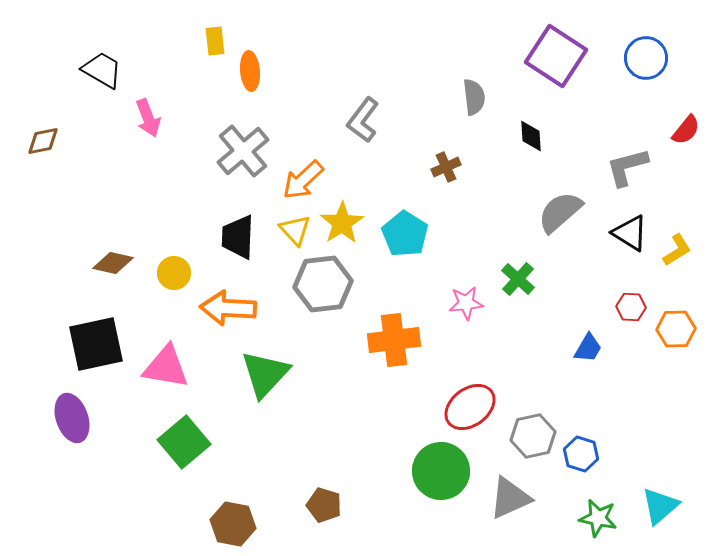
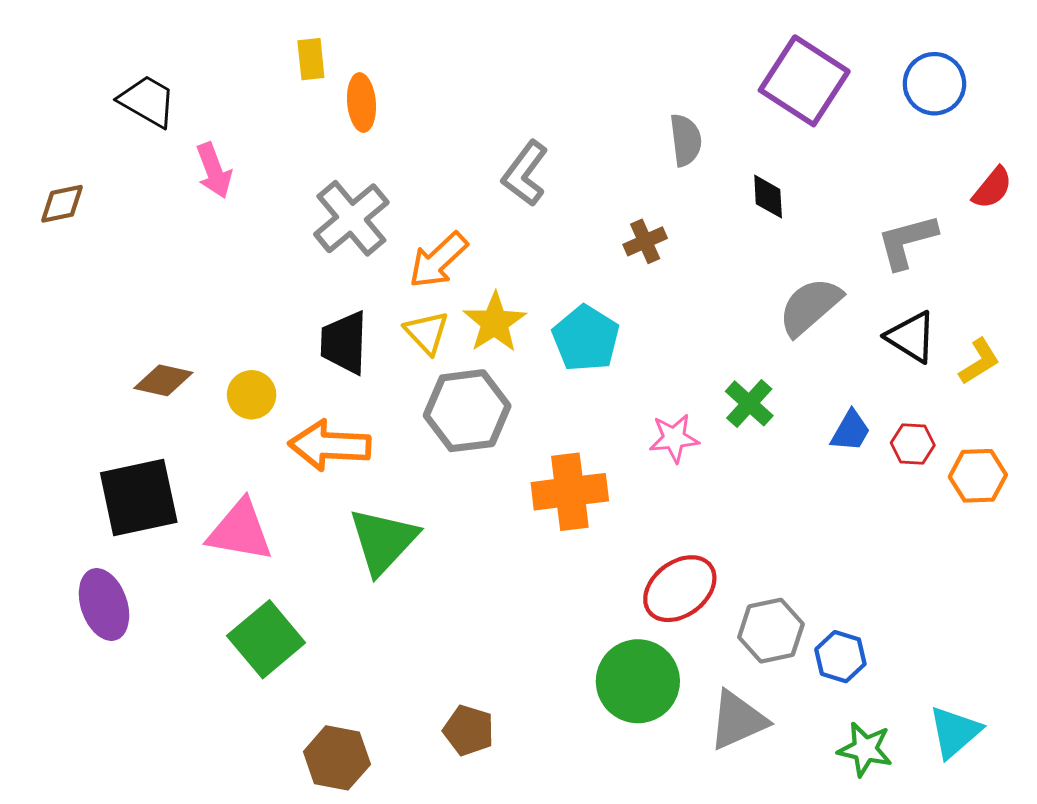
blue trapezoid: (588, 348) -> (851, 431), moved

